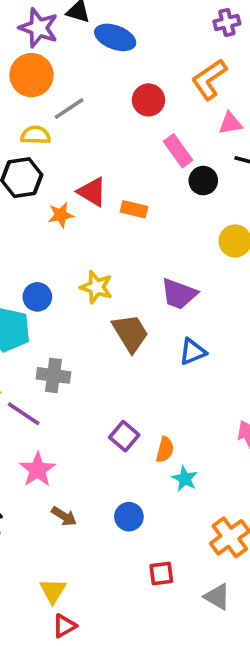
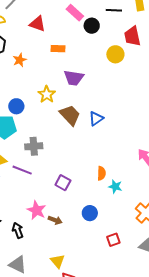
red triangle: (92, 192) -> (37, 24), moved
yellow star: (96, 287) -> (47, 94), turned 30
purple trapezoid: (179, 294) -> (74, 78), moved
blue triangle: (193, 352) -> (96, 119), moved
purple square: (124, 436) -> (63, 183), moved
pink star: (38, 470) -> (37, 210), moved

